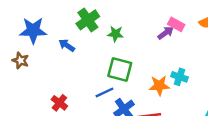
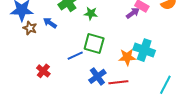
brown star: (21, 60) -> (30, 28), moved
cyan cross: (179, 77) -> (144, 50), size x1.5
blue line: (105, 92) -> (75, 56), moved

